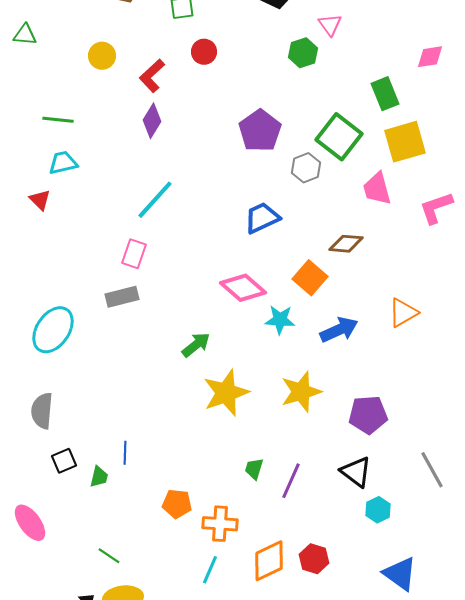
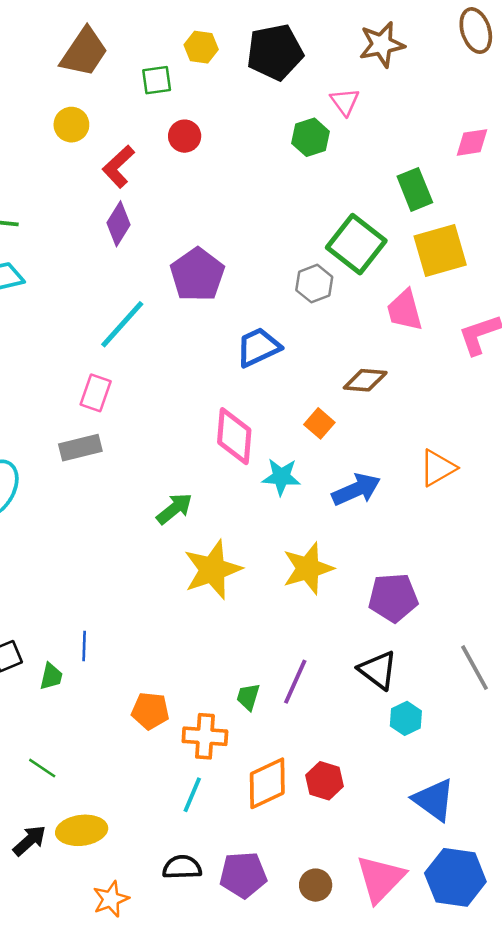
yellow circle: (102, 56) -> (71, 125), moved
purple pentagon: (260, 131) -> (197, 275), moved
orange square: (310, 278) -> (319, 423), size x0.7
pink diamond: (243, 288) -> (234, 436), turned 54
green trapezoid: (254, 469) -> (248, 697), moved
green line: (109, 556) -> (42, 768), moved

